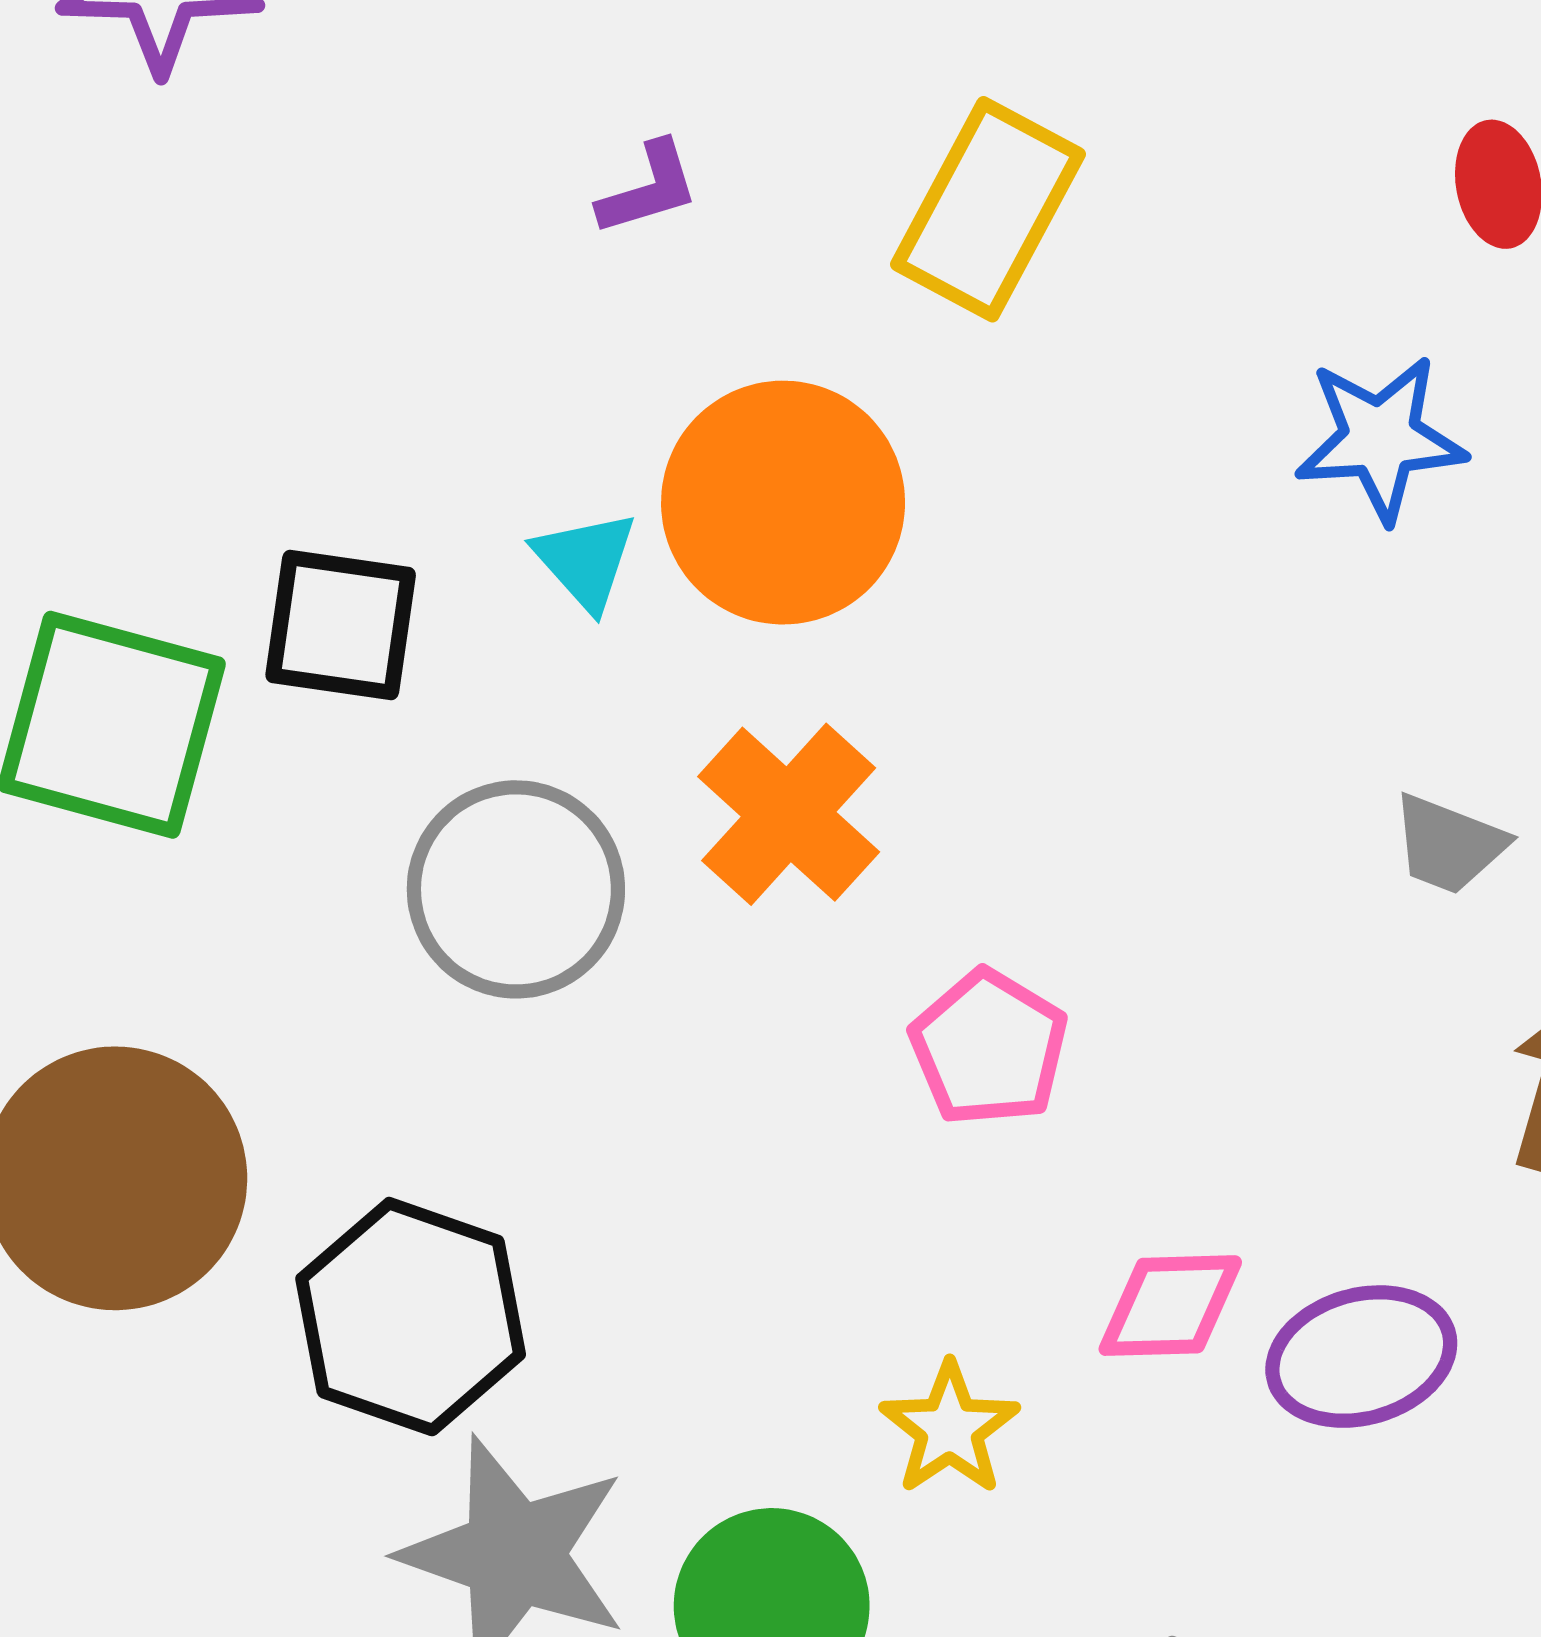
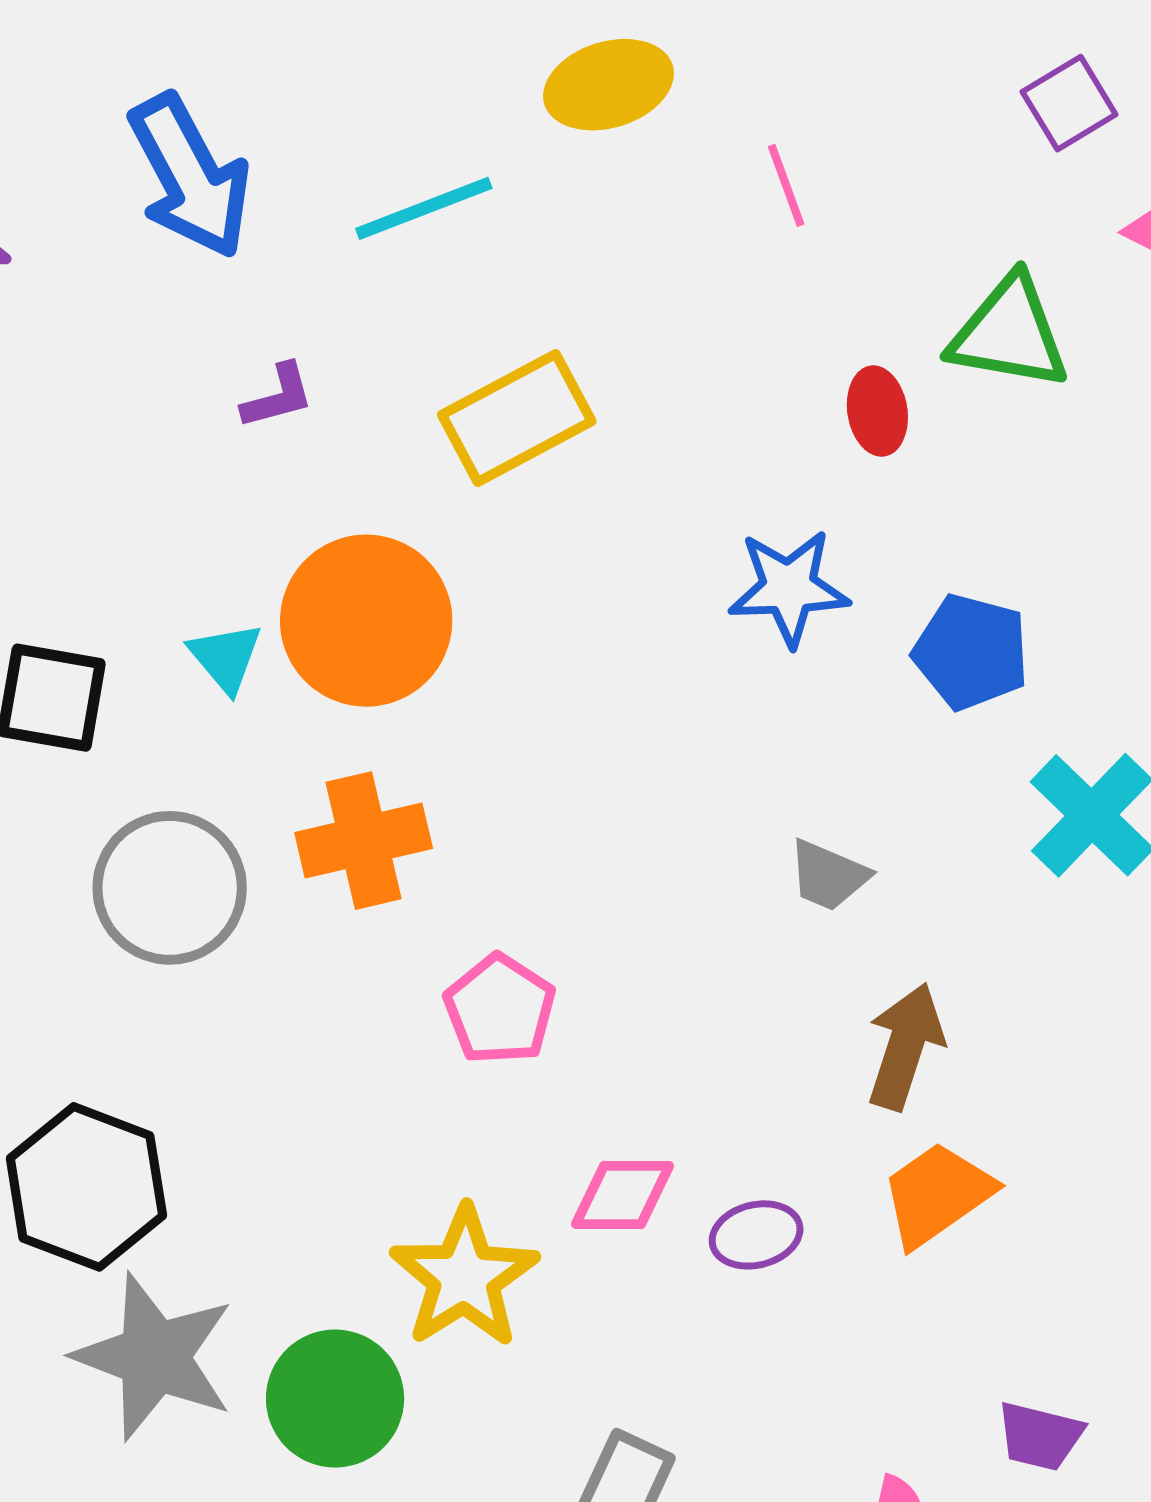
yellow rectangle: (988, 209) -> (517, 418), turned 32
orange cross: (789, 814) -> (364, 841), turned 33
purple ellipse: (1361, 1357) -> (756, 1235), size x0.7
yellow star: (950, 1429) -> (464, 1277), size x1.5

